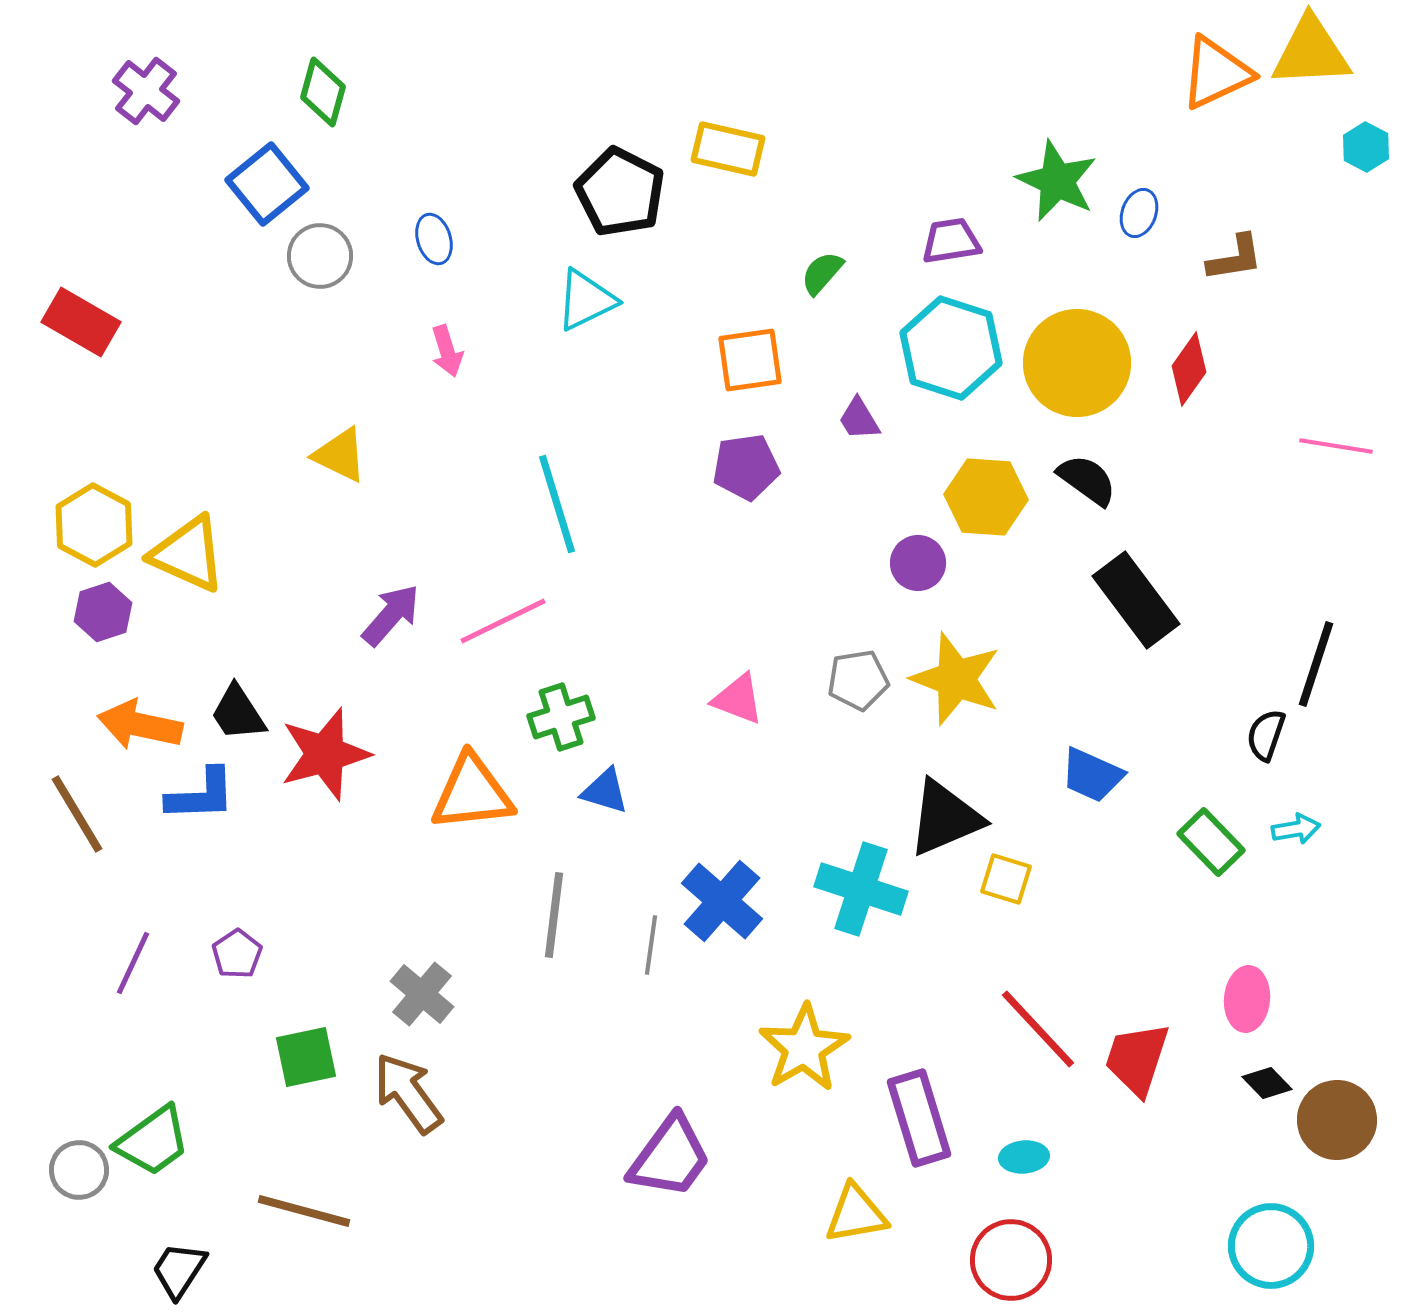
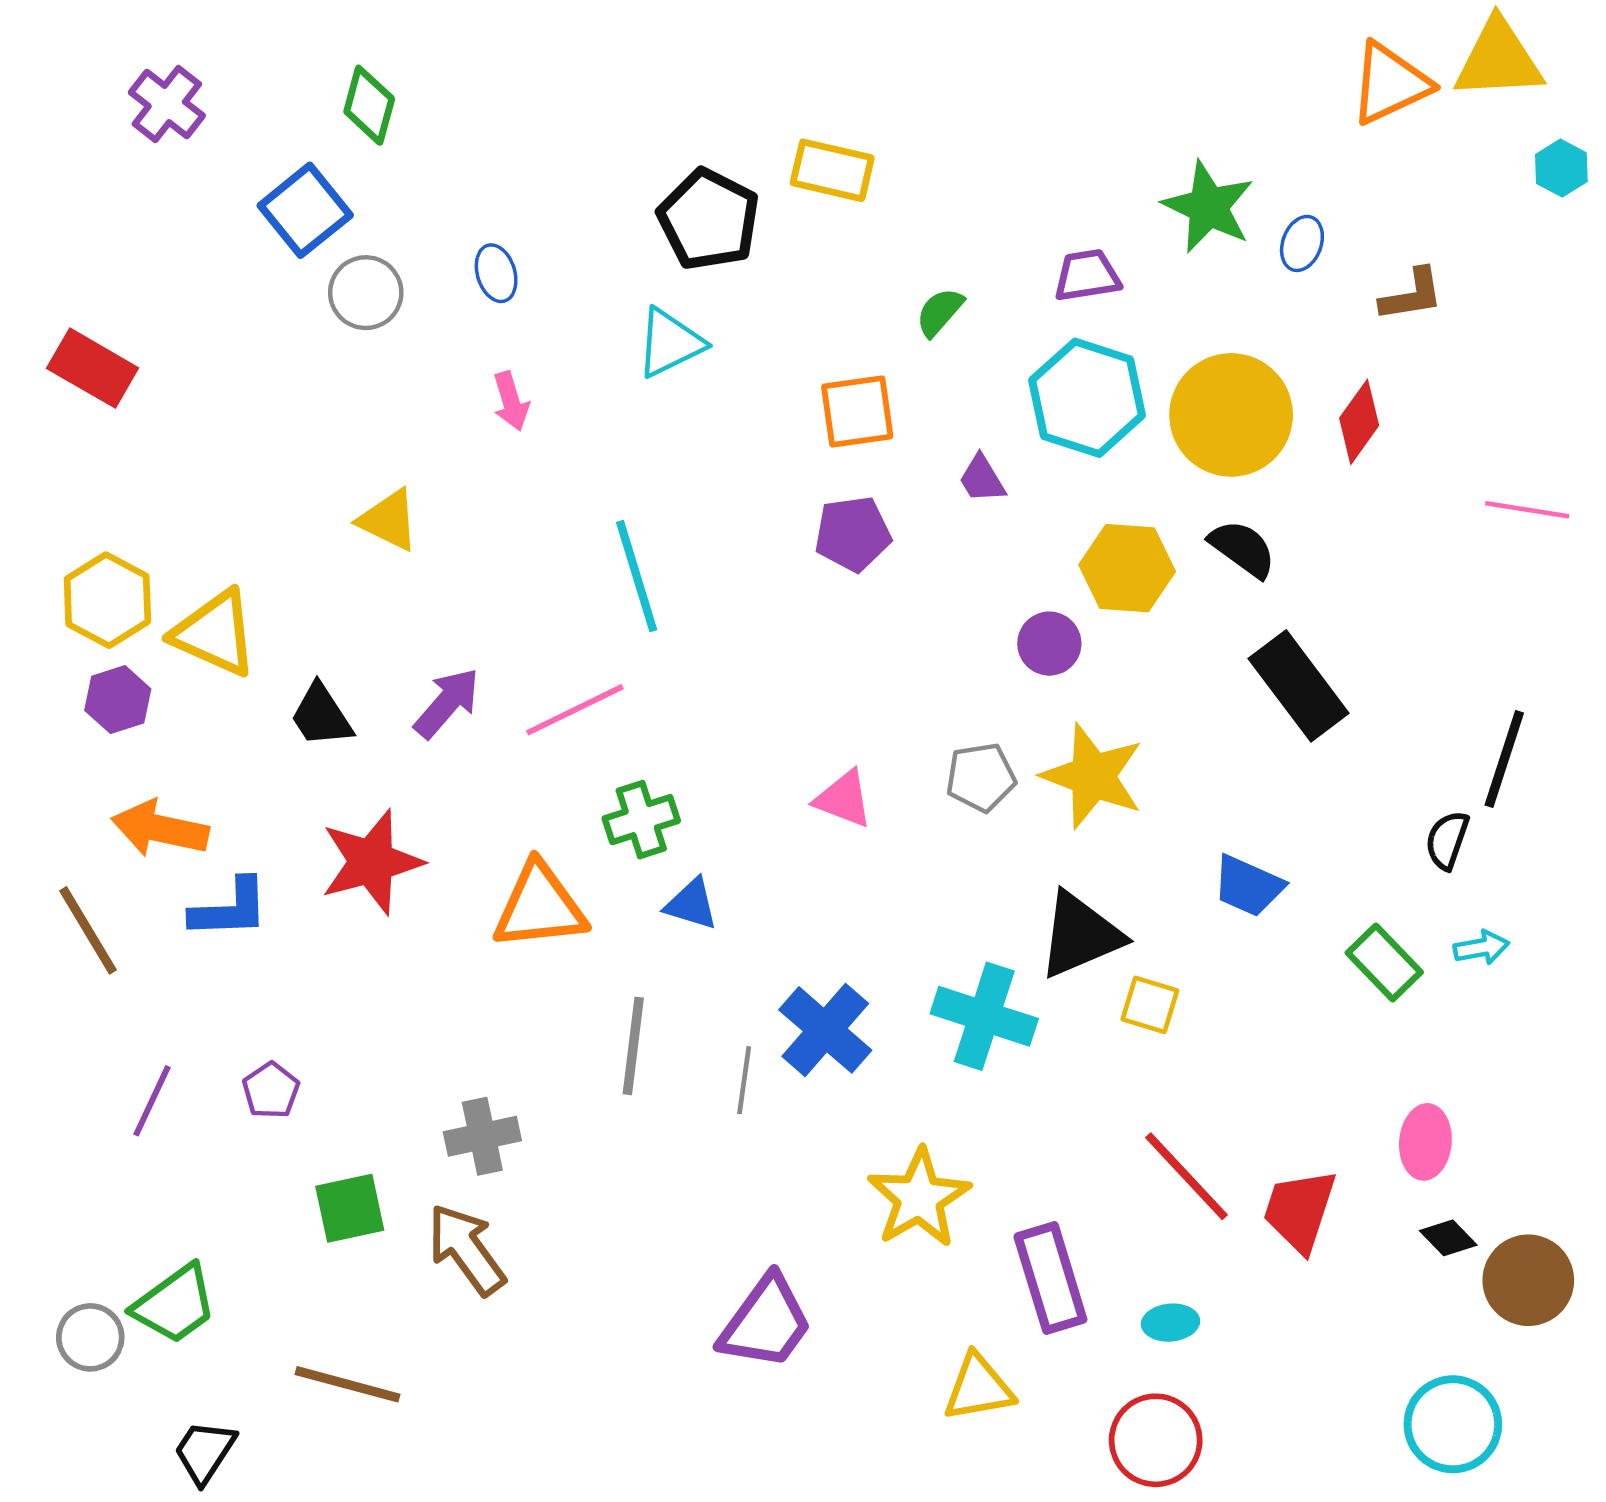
black trapezoid: (238, 713) -> (321, 716), moved
gray cross: (422, 994) -> (482, 1136), turned 38

